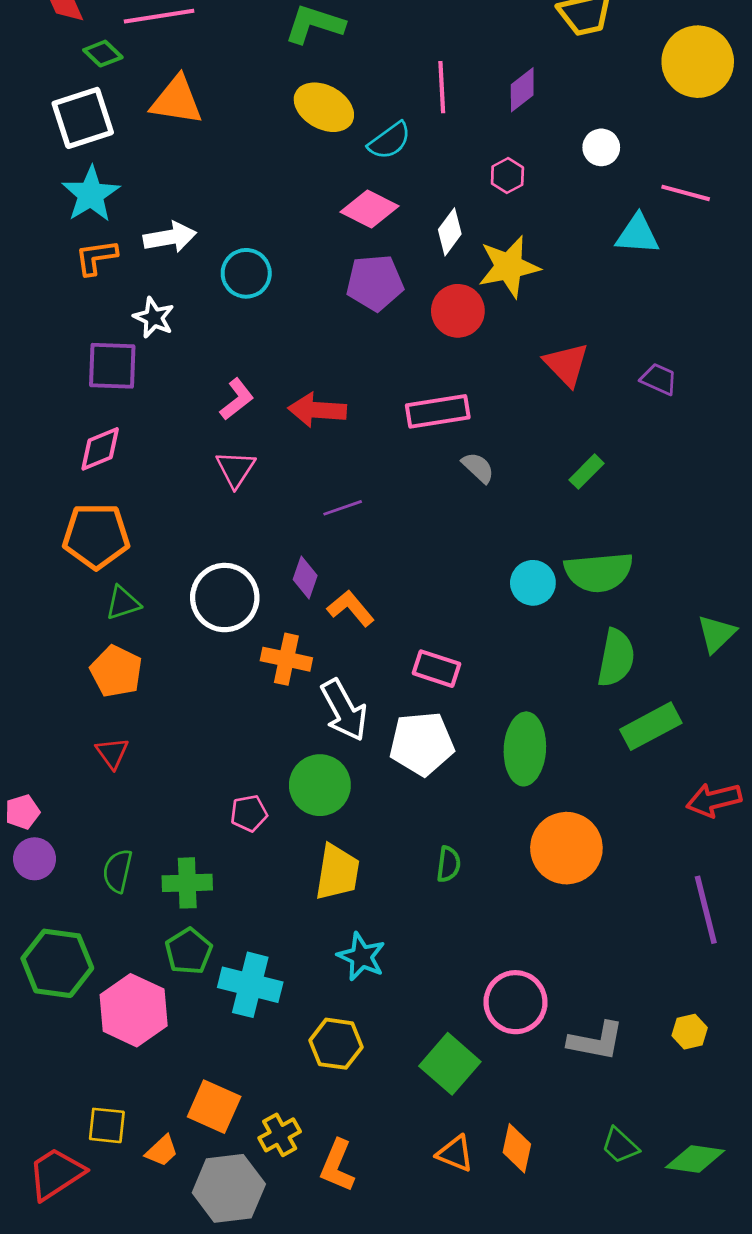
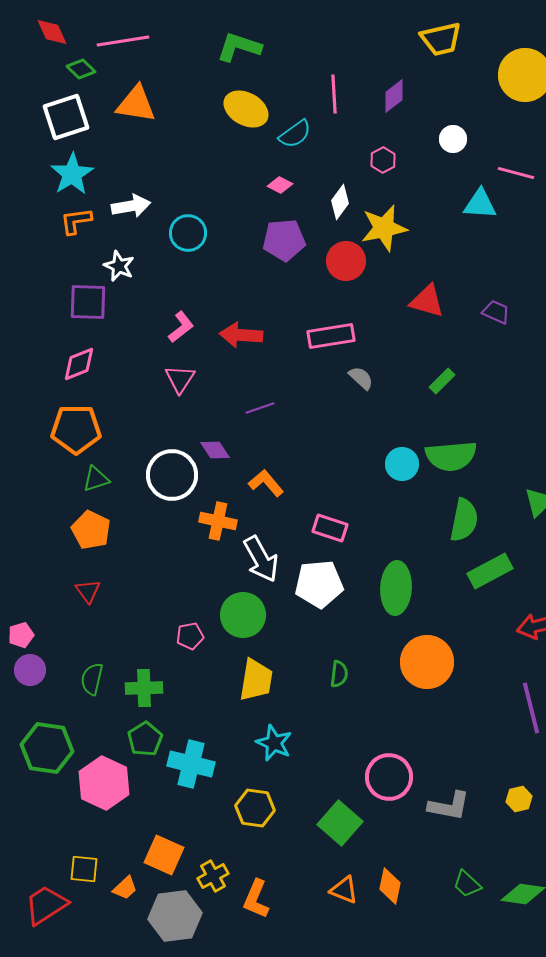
pink diamond: (369, 209) -> (280, 185), size x0.6
red triangle: (566, 364) -> (427, 301), turned -30
purple diamond: (305, 577) -> (215, 450), moved, turned -52

